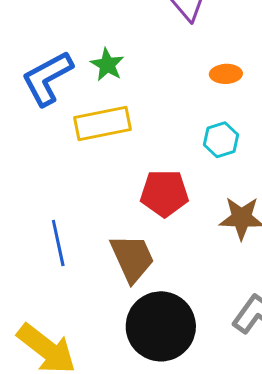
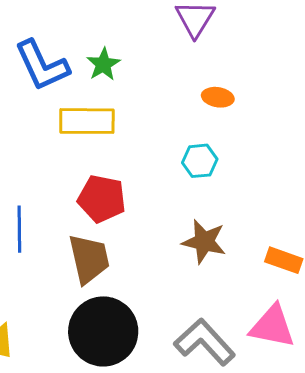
blue L-shape: (47, 78) -> (42, 66), turned -98
red pentagon: (164, 193) -> (102, 199), moved

